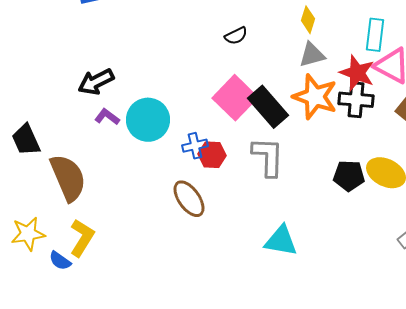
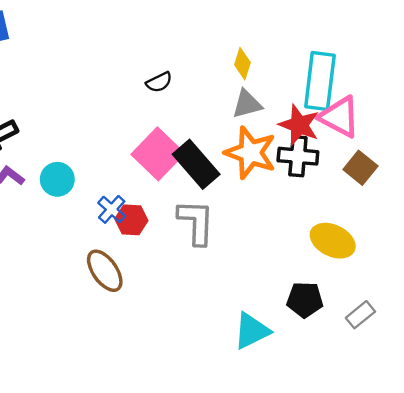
cyan rectangle: (375, 35) -> (320, 81), size x1.5
cyan circle: (148, 120) -> (57, 179), size x0.7
blue cross: (195, 146) -> (112, 209), turned -35
black pentagon: (349, 176) -> (305, 300), moved
cyan triangle: (281, 241) -> (252, 331), moved, turned -36

